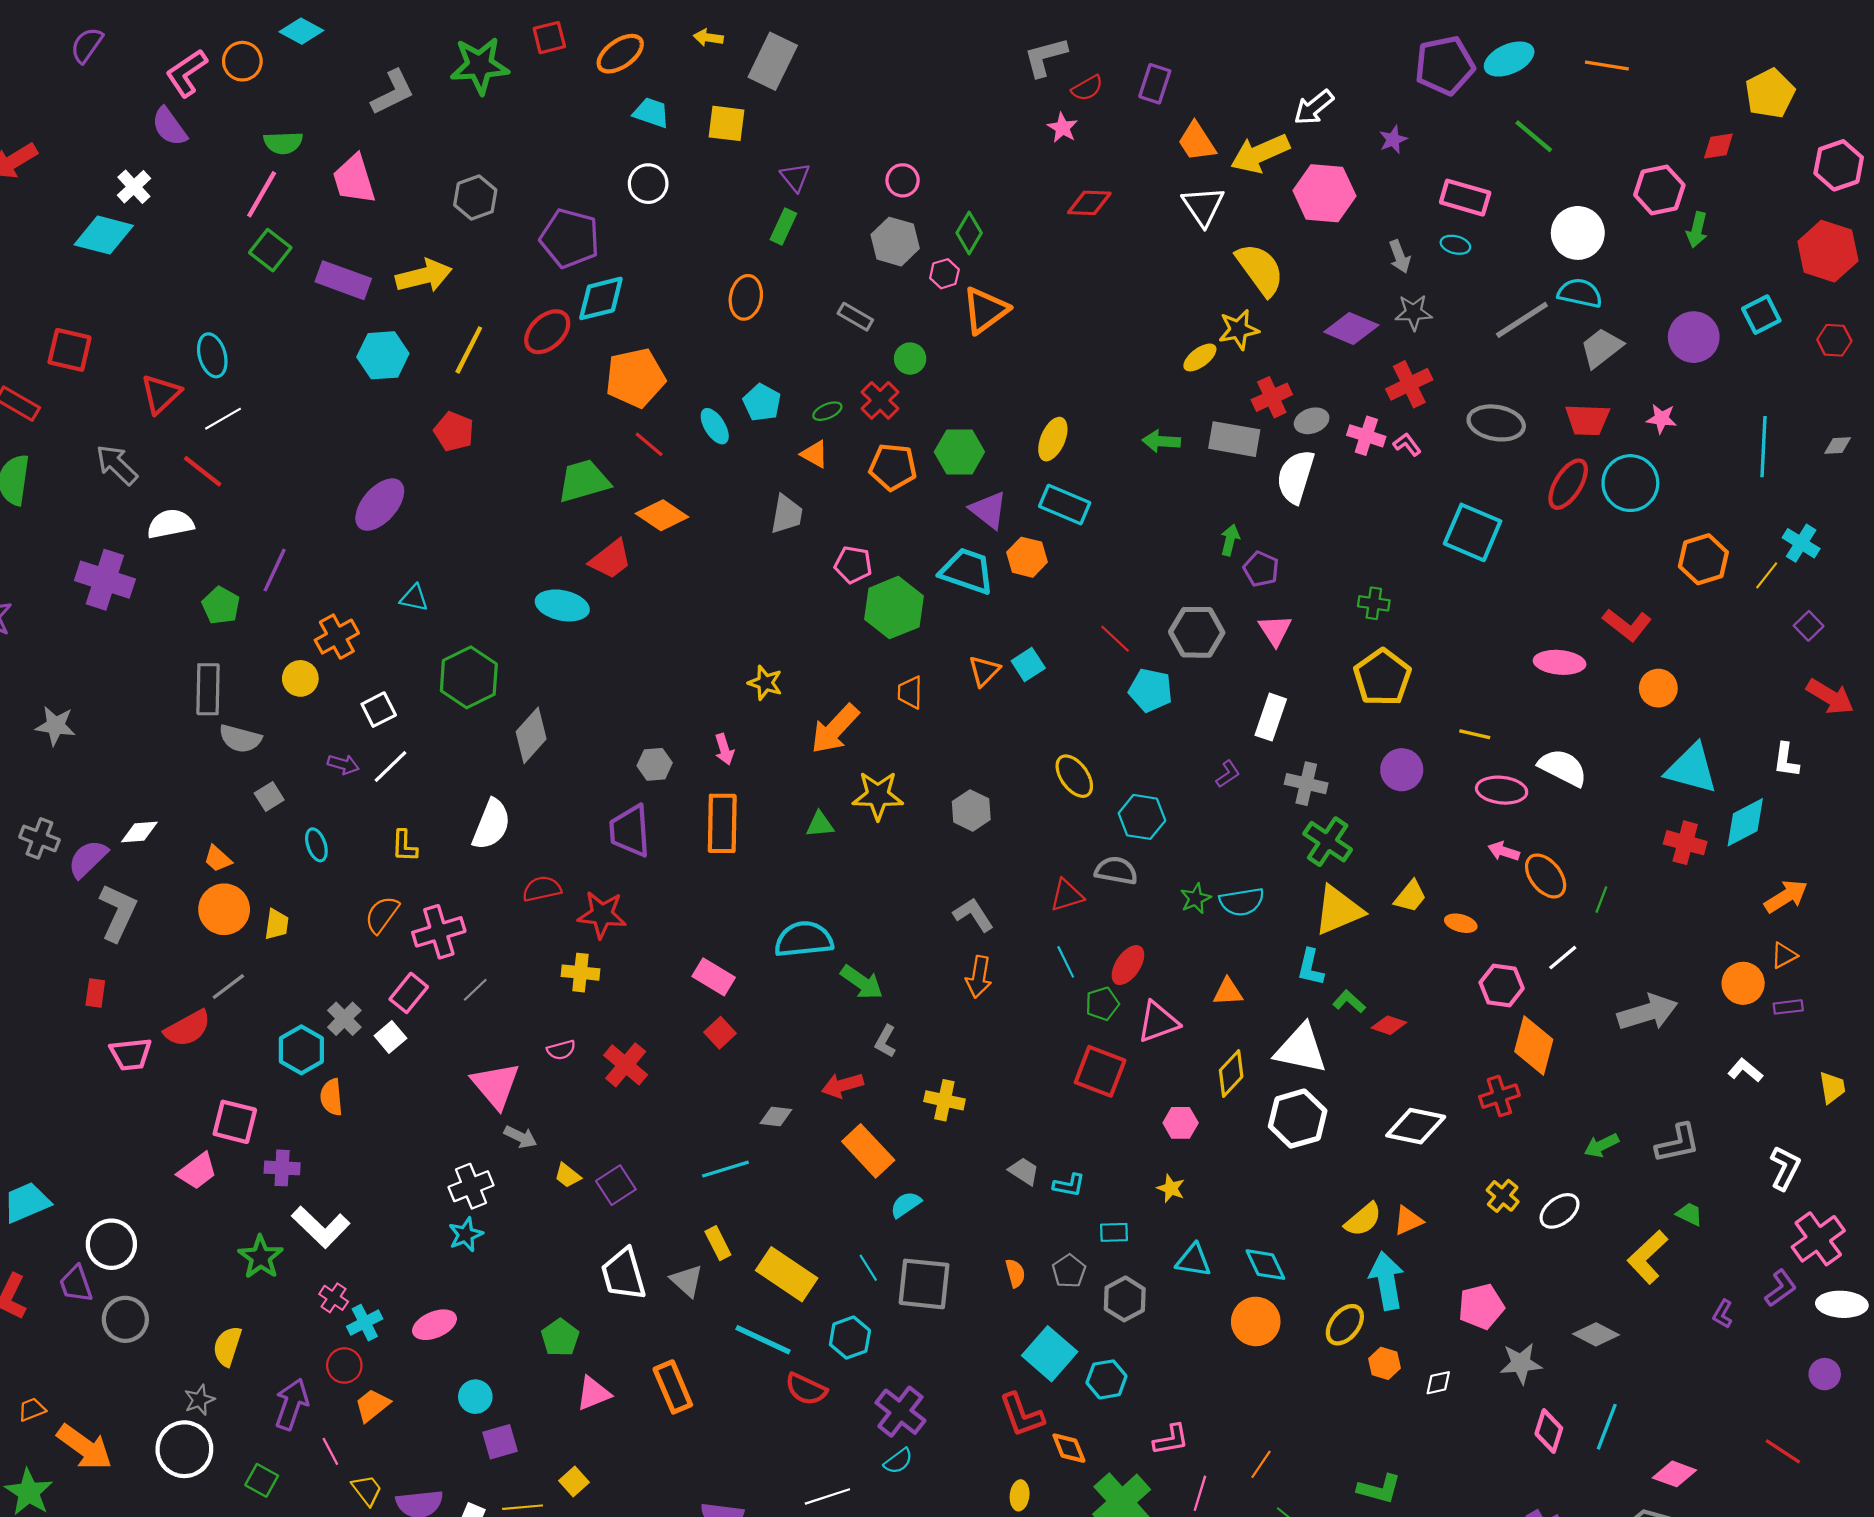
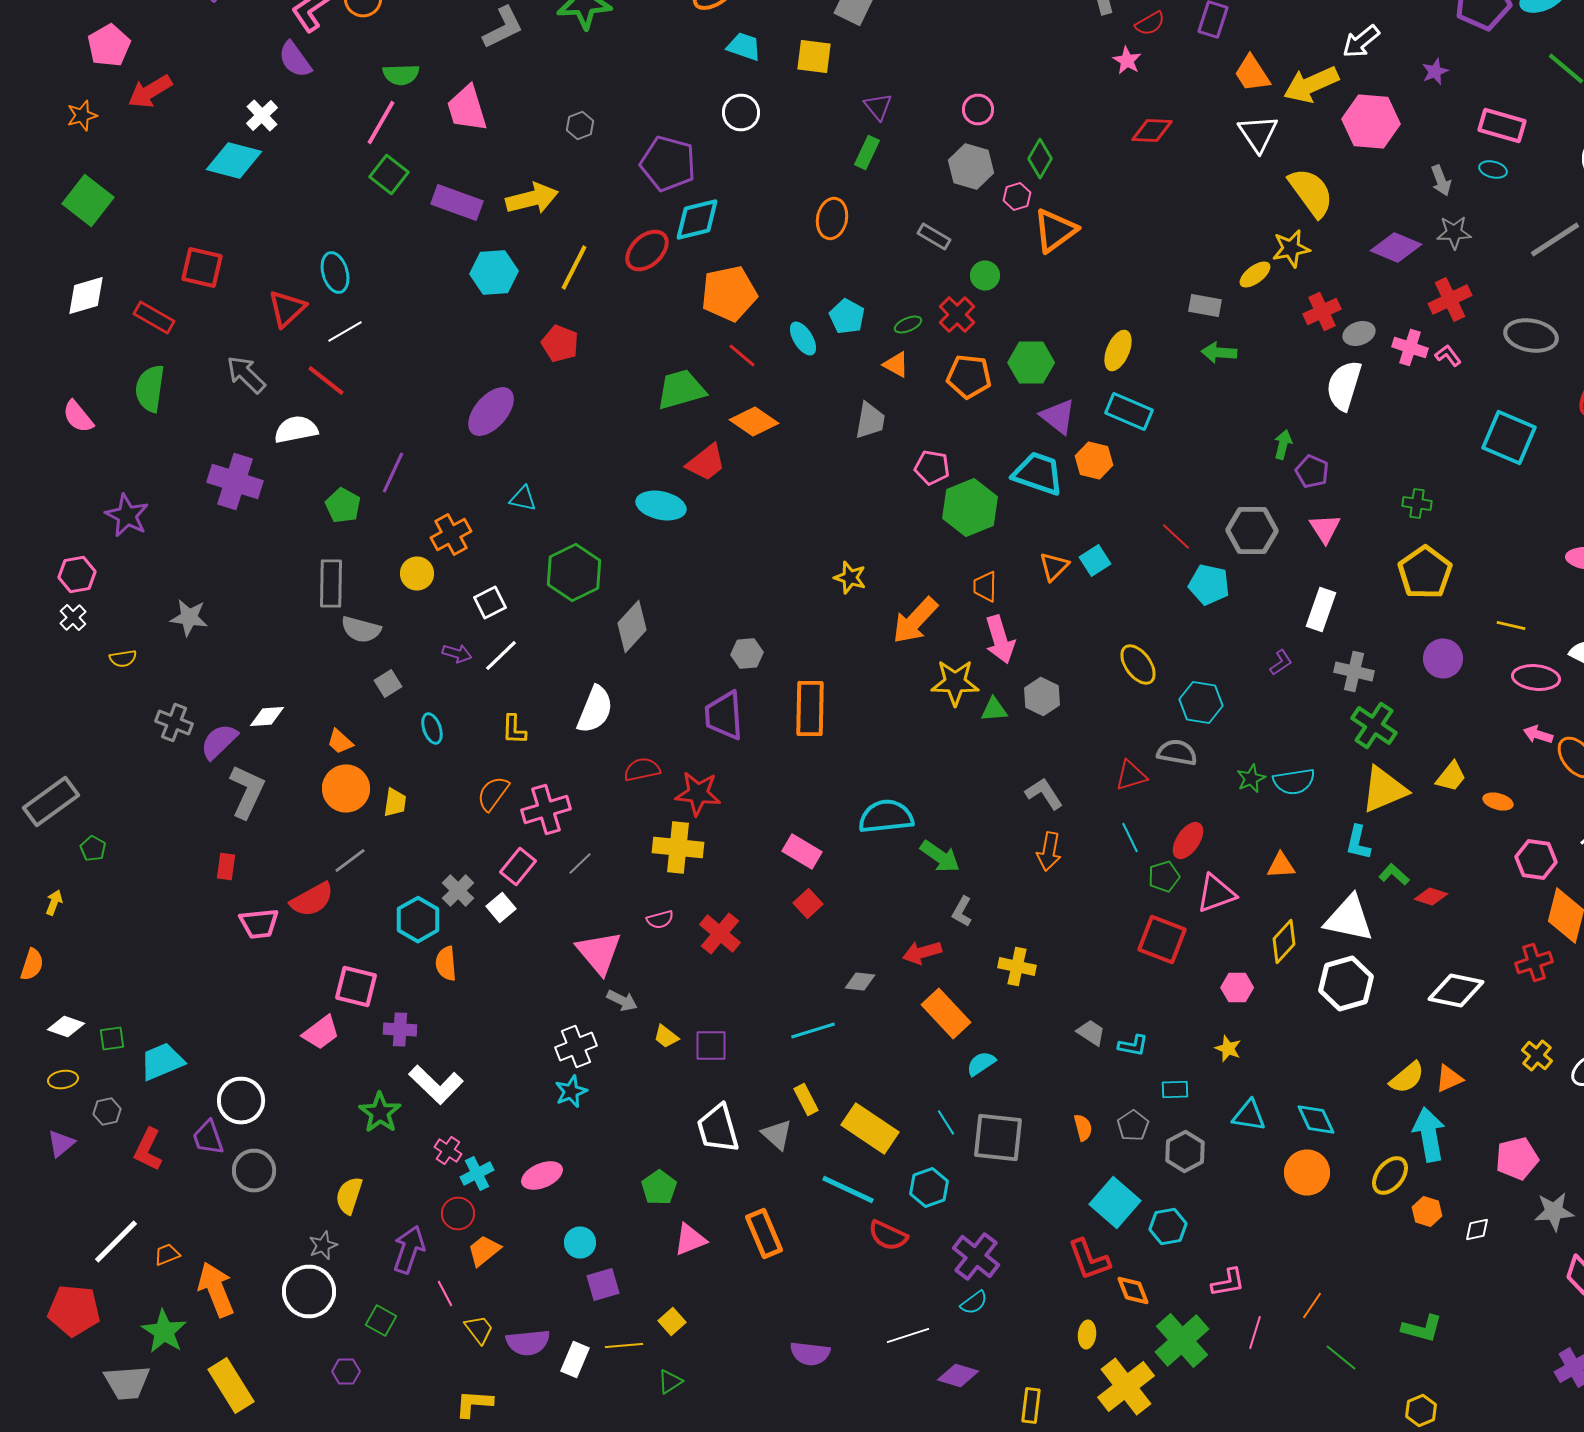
gray hexagon: (475, 198) -> (580, 126), size x0.7
gray rectangle: (1234, 439) -> (1205, 306), moved, size x0.7
pink arrow: (724, 749) -> (1000, 640), moved, size x1.6
green triangle: (820, 824) -> (994, 710), moved
yellow cross: (581, 973) -> (678, 848), size x1.4
purple square: (616, 1185) -> (711, 1046), turned 33
orange arrow: (85, 1447) -> (216, 1290), turned -148

